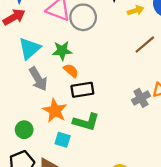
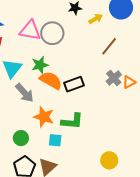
orange semicircle: (71, 71) -> (51, 80), size x1.6
black rectangle: (82, 90) -> (74, 84), moved
gray cross: (141, 98) -> (114, 78), moved

